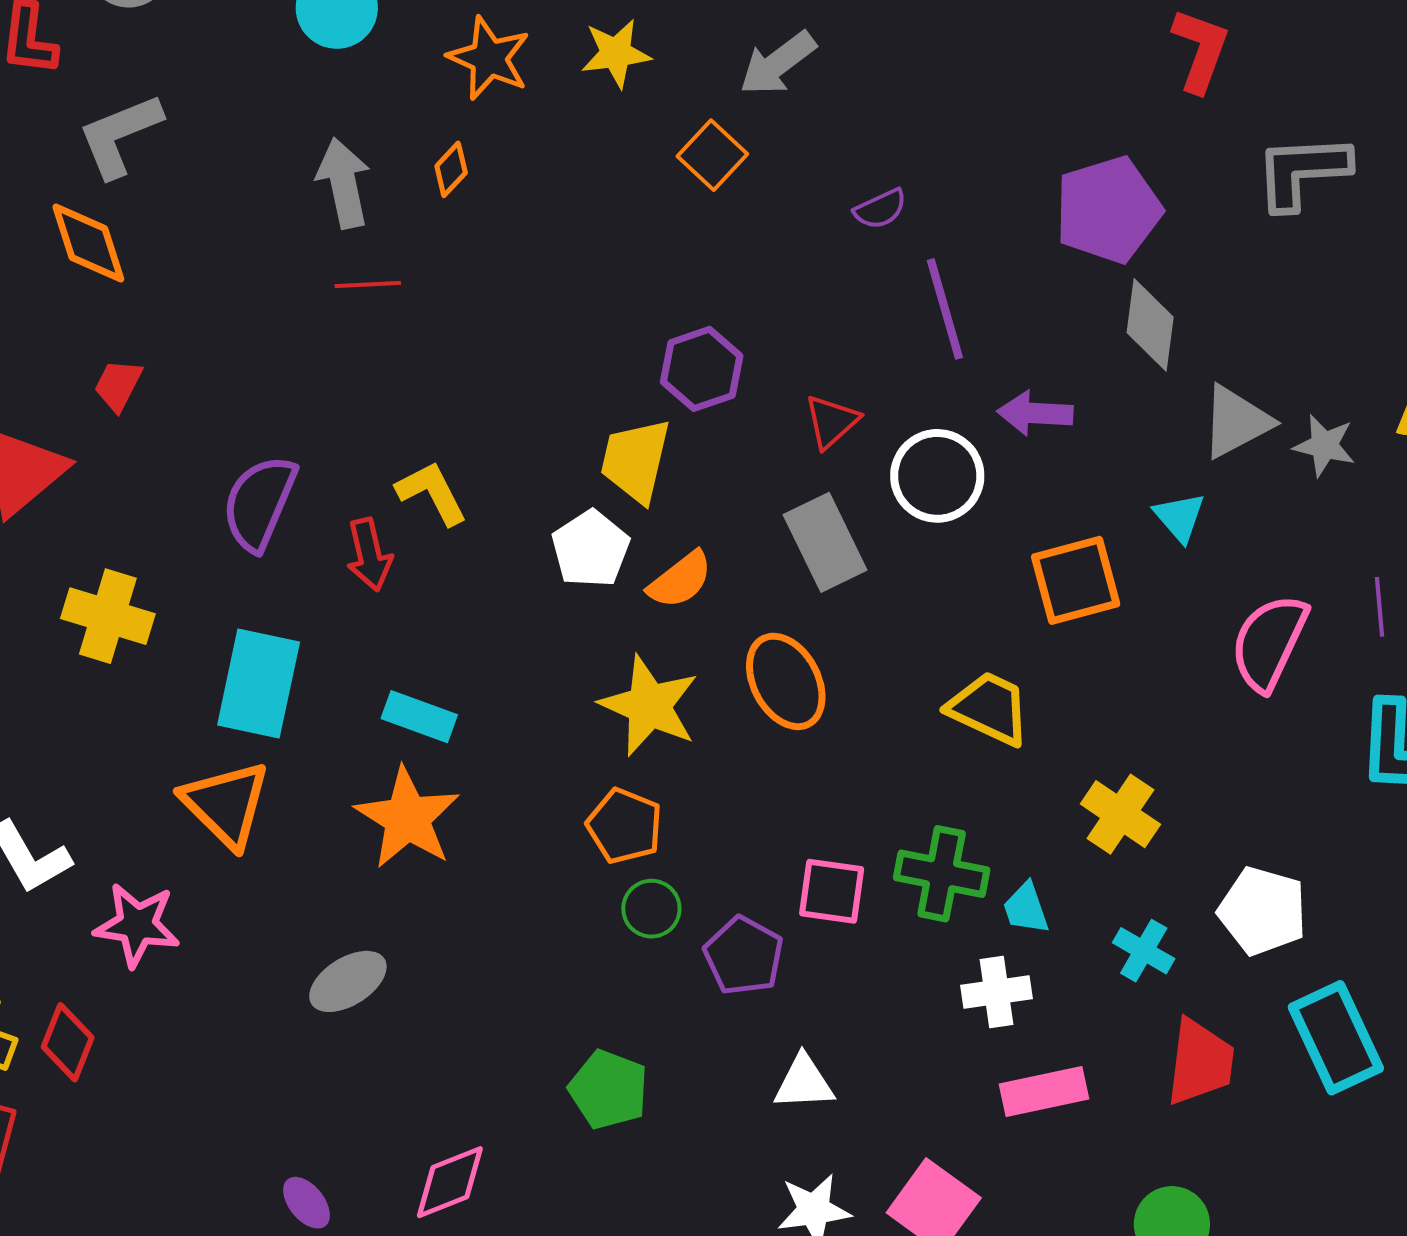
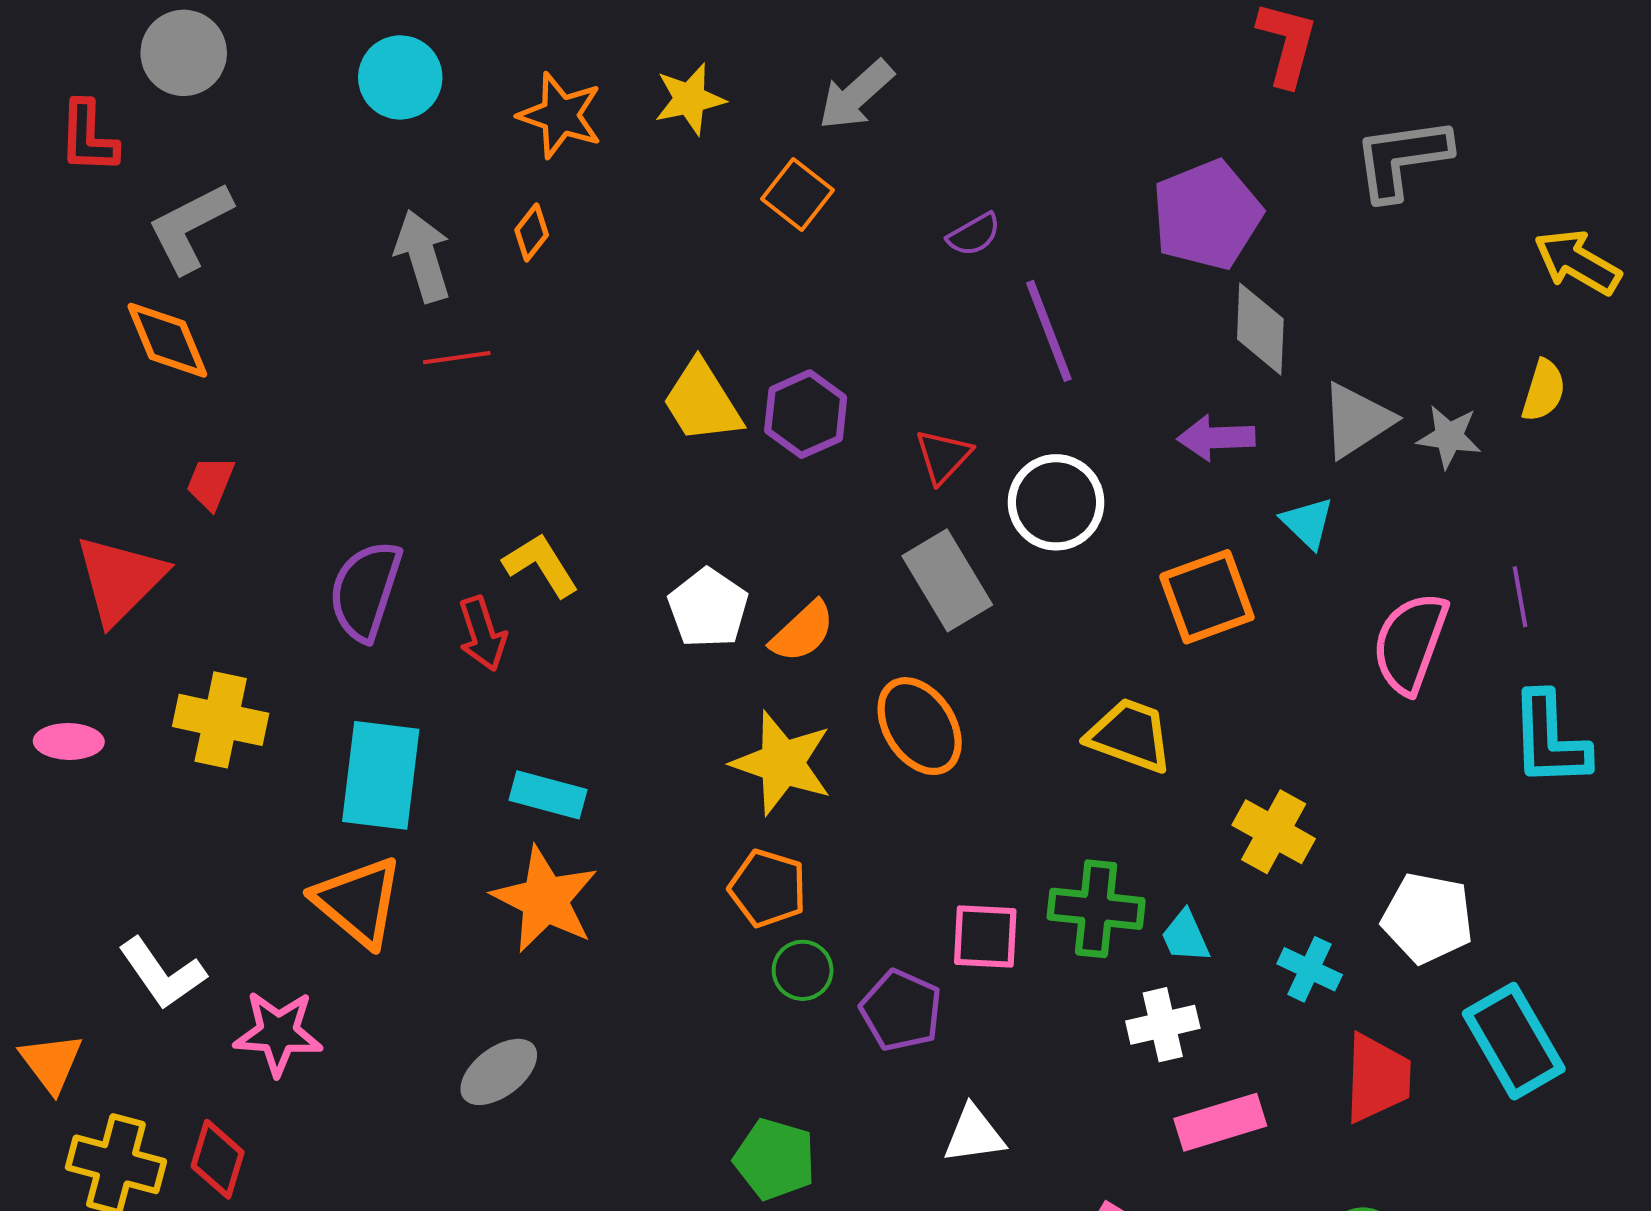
purple arrow: (1035, 413) -> (1216, 438), moved
yellow trapezoid: (635, 461) -> (702, 402), moved, turned -40

